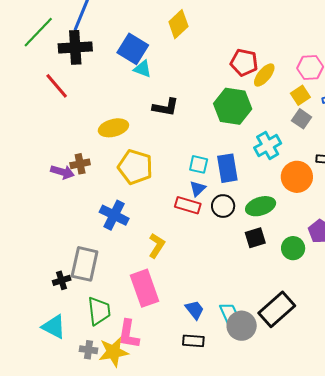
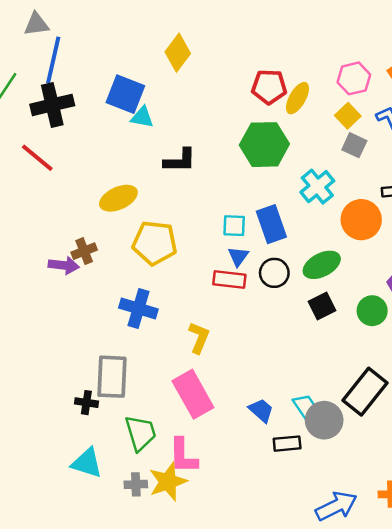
black cross: (62, 280) -> (86, 403), turned 36
black rectangle: (193, 341) -> (287, 444), moved

